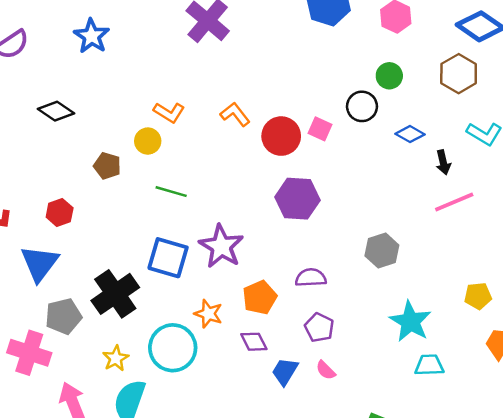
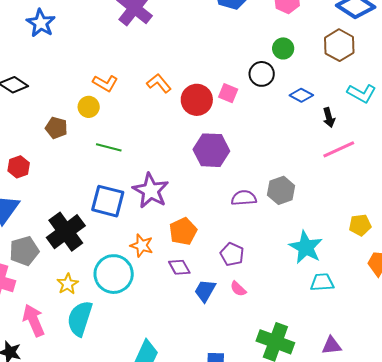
purple semicircle: (311, 278) -> (244, 198), moved

